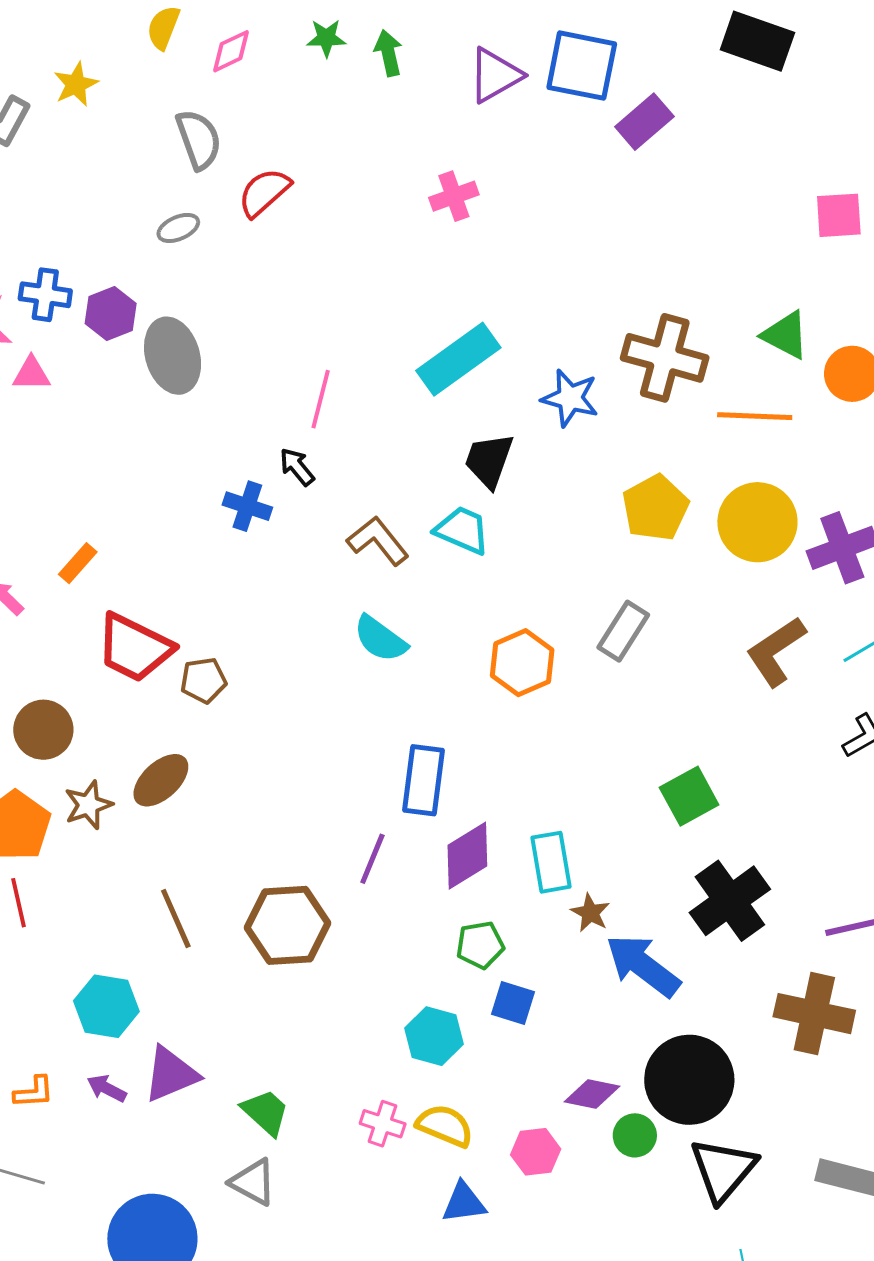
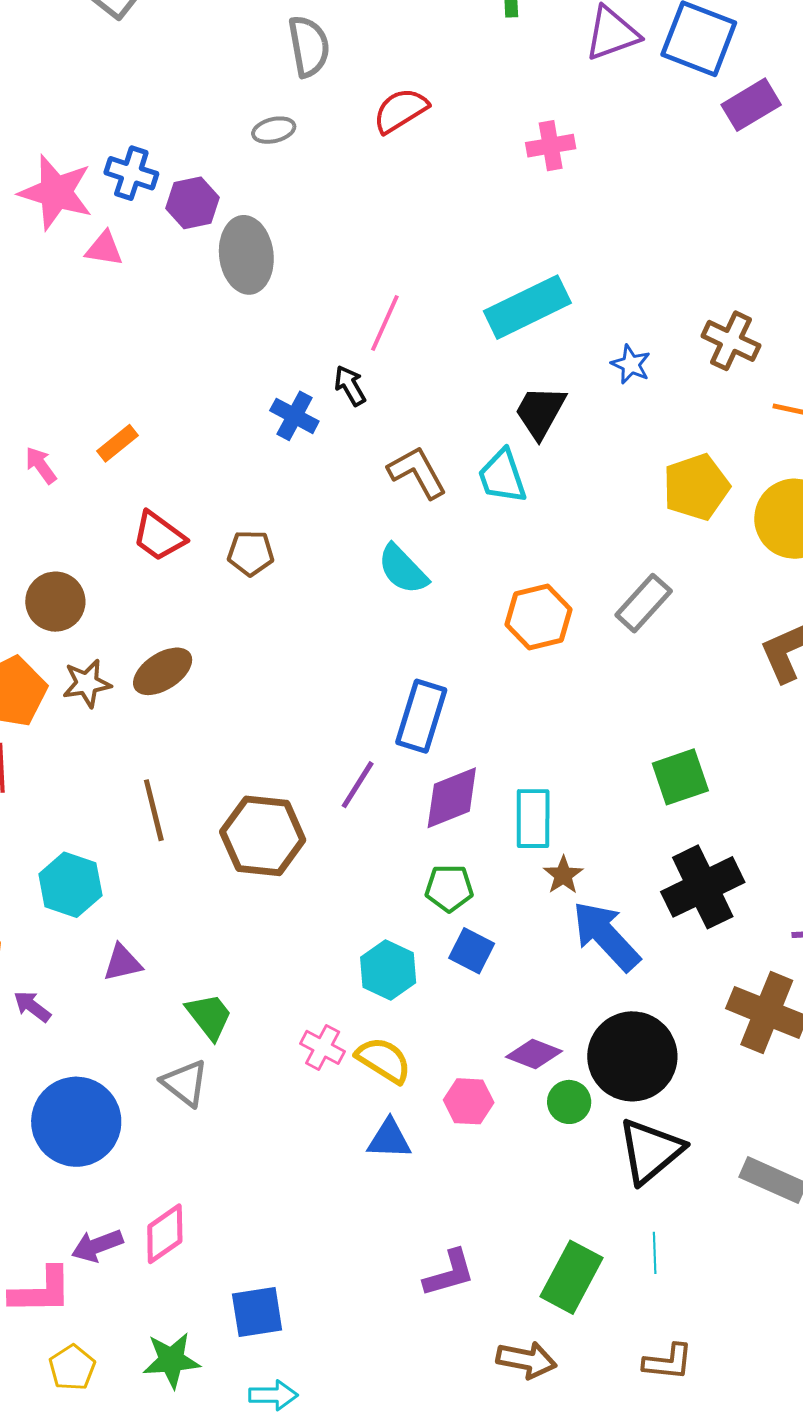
red semicircle: (264, 192) -> (401, 110), moved
brown cross: (665, 358) -> (731, 341), size x0.7
blue star: (570, 398) -> (631, 364), size x0.7
cyan trapezoid: (462, 530) -> (502, 476), turned -142
red trapezoid: (134, 648) -> (159, 536), size x0.7
brown pentagon: (204, 680) -> (251, 553), moved
purple triangle: (171, 1074) -> (122, 963), size x0.7
purple arrow: (107, 1088) -> (32, 1006), moved

